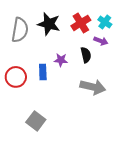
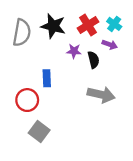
purple star: (61, 60) -> (74, 51), moved
red circle: (16, 77) -> (27, 100), moved

